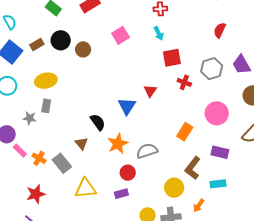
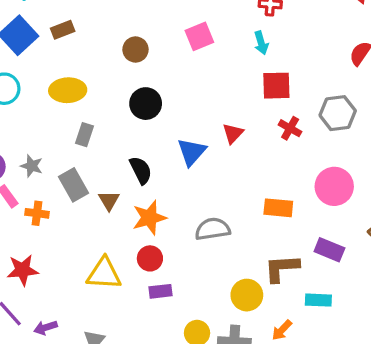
black circle: (61, 40) -> (146, 104), moved
gray rectangle: (46, 106) -> (85, 135), moved
gray star: (30, 118) -> (32, 166), moved
orange rectangle: (185, 132) -> (278, 208), turned 54
orange star: (118, 144) -> (149, 218), moved
orange cross: (39, 158) -> (37, 213), turned -32
gray rectangle: (62, 163) -> (74, 185), moved
brown L-shape: (193, 168) -> (282, 268), turned 40
red circle: (128, 173) -> (150, 258), moved

